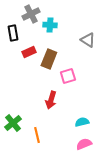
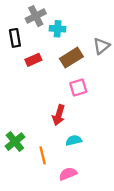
gray triangle: (88, 40) -> (101, 46), turned 49
brown rectangle: (49, 59) -> (71, 58), moved, turned 36
cyan semicircle: (82, 122) -> (74, 140), moved
pink semicircle: (84, 144) -> (68, 174), moved

